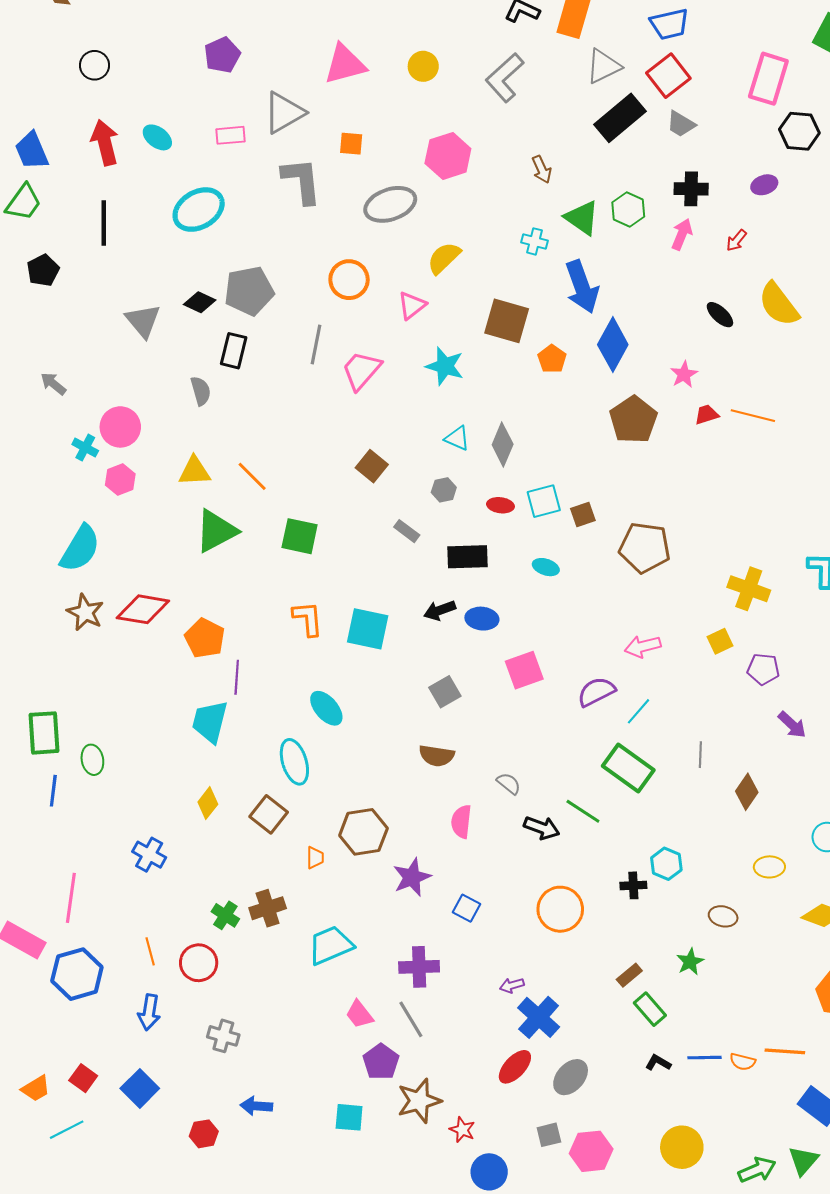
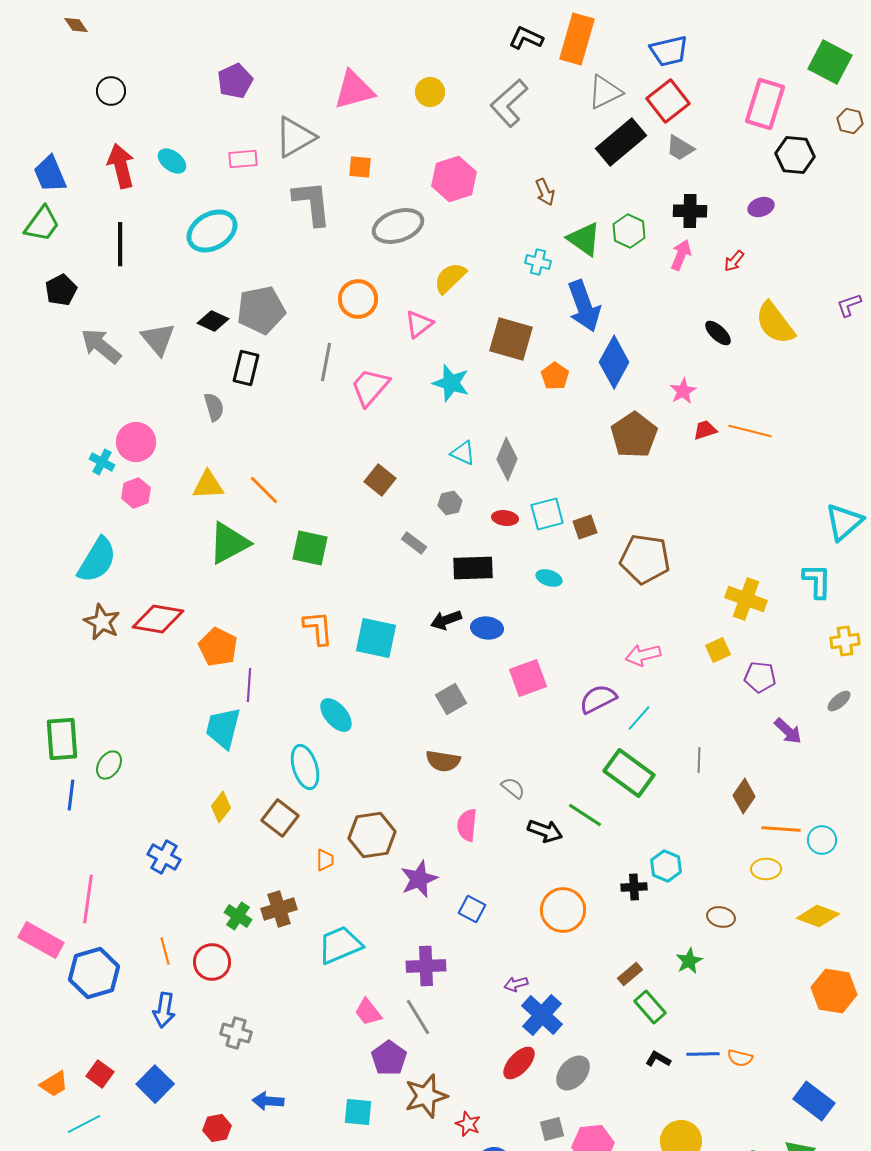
gray arrow: (53, 384) -> (101, 346), moved, size x1.6
green ellipse: (92, 760) -> (109, 765), turned 44
orange line: (785, 1051) -> (781, 829), moved

